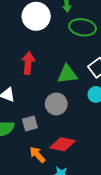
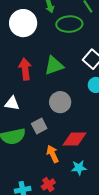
green triangle: (67, 74) -> (54, 66), moved
orange arrow: (37, 155) -> (53, 154), turned 30

